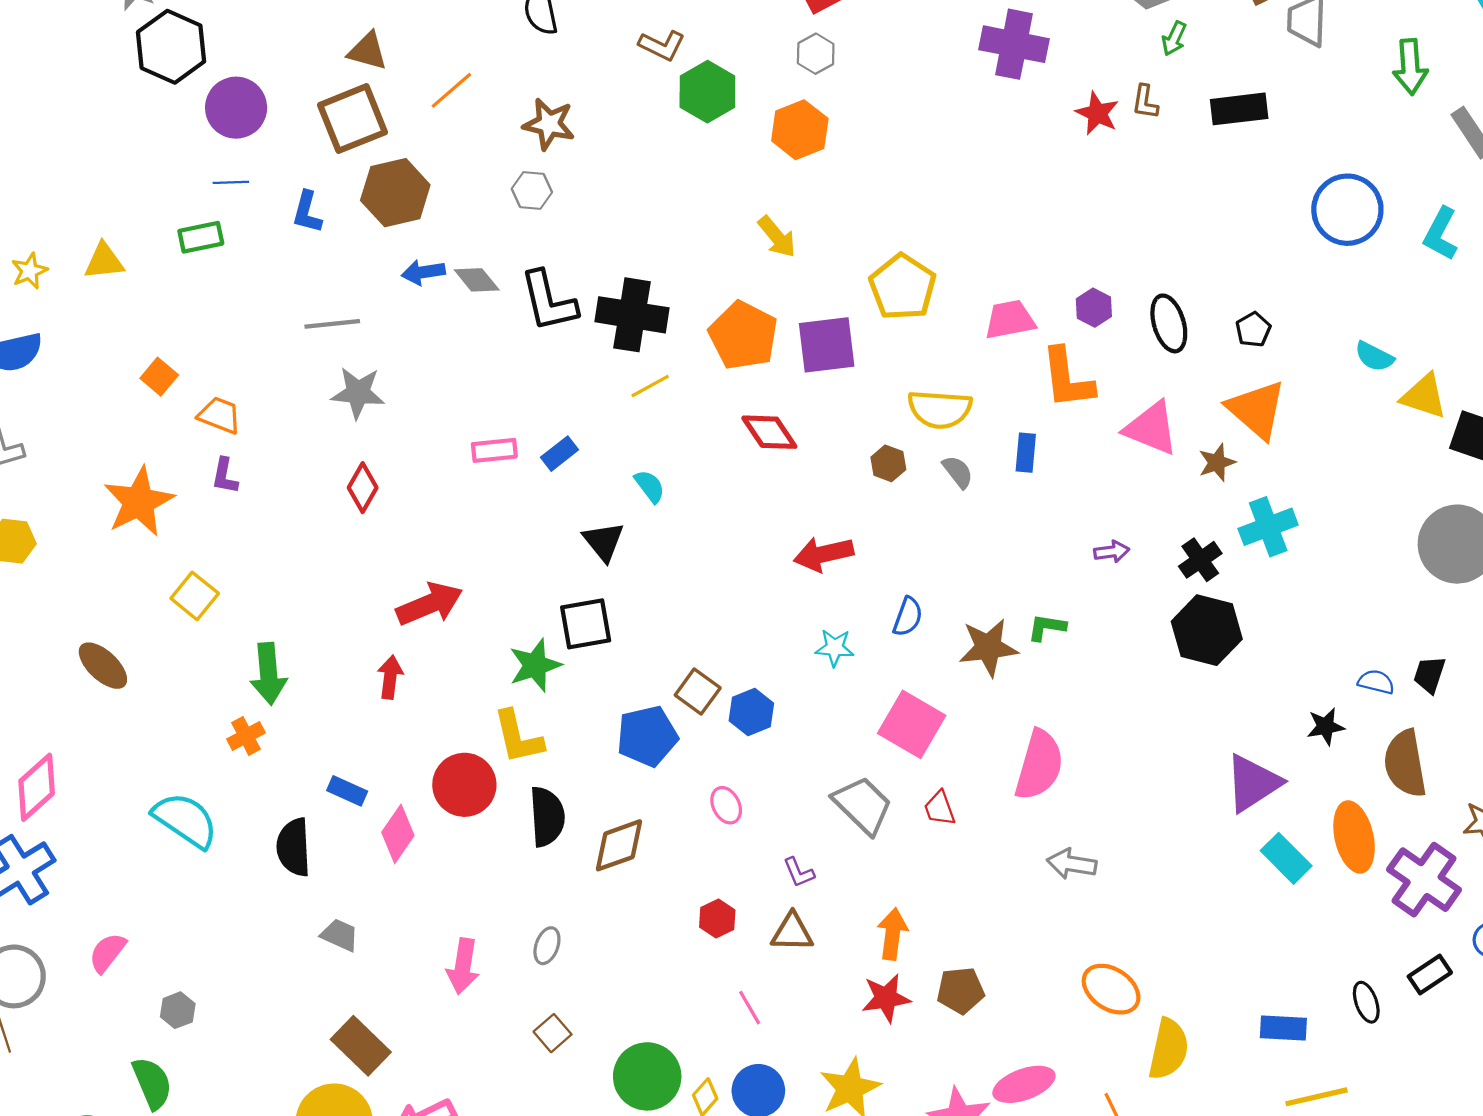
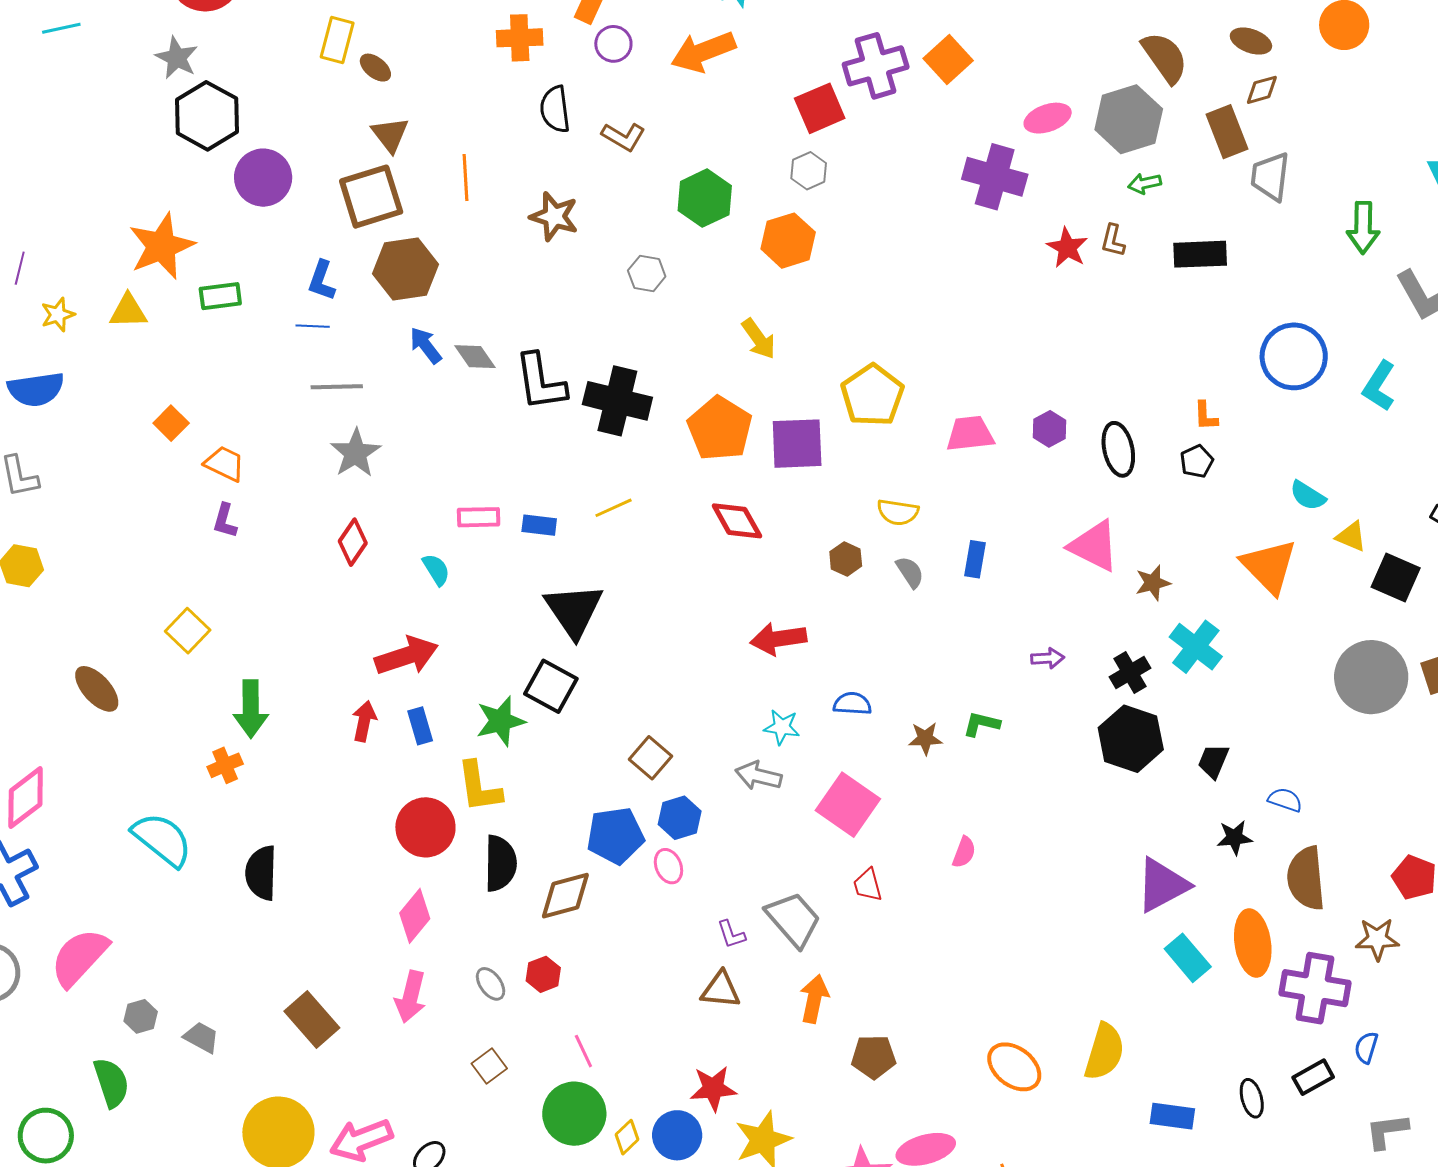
green arrow: (1174, 38) -> (1145, 183), turned 48
brown L-shape: (662, 45) -> (623, 137), moved
brown triangle: (368, 51) -> (390, 135), turned 33
orange line: (451, 90) -> (466, 178), turned -57
blue line: (231, 182) -> (313, 326), moved
gray hexagon: (532, 190) -> (647, 274), moved
blue arrow: (423, 272) -> (426, 345), turned 57
orange L-shape: (1067, 378) -> (1206, 416), moved, size x0.5
yellow line: (650, 386) -> (614, 508), moved
gray star: (358, 393) -> (355, 453), turned 30
yellow triangle: (1424, 396) -> (1351, 537), size x0.7
yellow semicircle: (940, 409) -> (898, 512), size x0.7
orange triangle: (1257, 410) -> (1269, 566), moved
blue rectangle: (559, 454) -> (539, 525), turned 40
cyan semicircle: (650, 486) -> (436, 570), moved
orange star: (139, 502) -> (161, 246), moved
cyan cross: (1268, 527) -> (1196, 647), turned -36
black triangle: (604, 541) -> (574, 611), size x1.5
blue semicircle: (908, 617) -> (852, 704), turned -111
black square: (586, 624) -> (551, 686), turned 34
brown star: (988, 647) -> (925, 738), size x0.6
black trapezoid: (1429, 675) -> (1213, 761), moved
blue hexagon: (751, 712) -> (680, 818), moved
blue pentagon: (647, 736) -> (615, 836), moved
pink semicircle: (1039, 765) -> (964, 852), size x0.5
blue rectangle: (347, 791) -> (420, 726), moved, turned 45
gray trapezoid: (863, 805) -> (793, 919), moved
pink diamond: (398, 834) -> (415, 916), moved
gray arrow: (1072, 864) -> (759, 776), moved
purple cross: (1424, 880) -> (1315, 988), turned -30
red hexagon: (717, 918) -> (543, 974), moved
gray trapezoid: (340, 935) -> (201, 1037), moved
gray ellipse: (547, 946) -> (491, 984), turned -60
pink semicircle: (107, 953) -> (79, 957), size x1.6
red star: (886, 998) -> (713, 1089), moved
pink line: (750, 1008) -> (583, 1051), moved
brown rectangle: (361, 1046) -> (312, 1019), moved
yellow semicircle: (1169, 1049) -> (1104, 1052), moved

